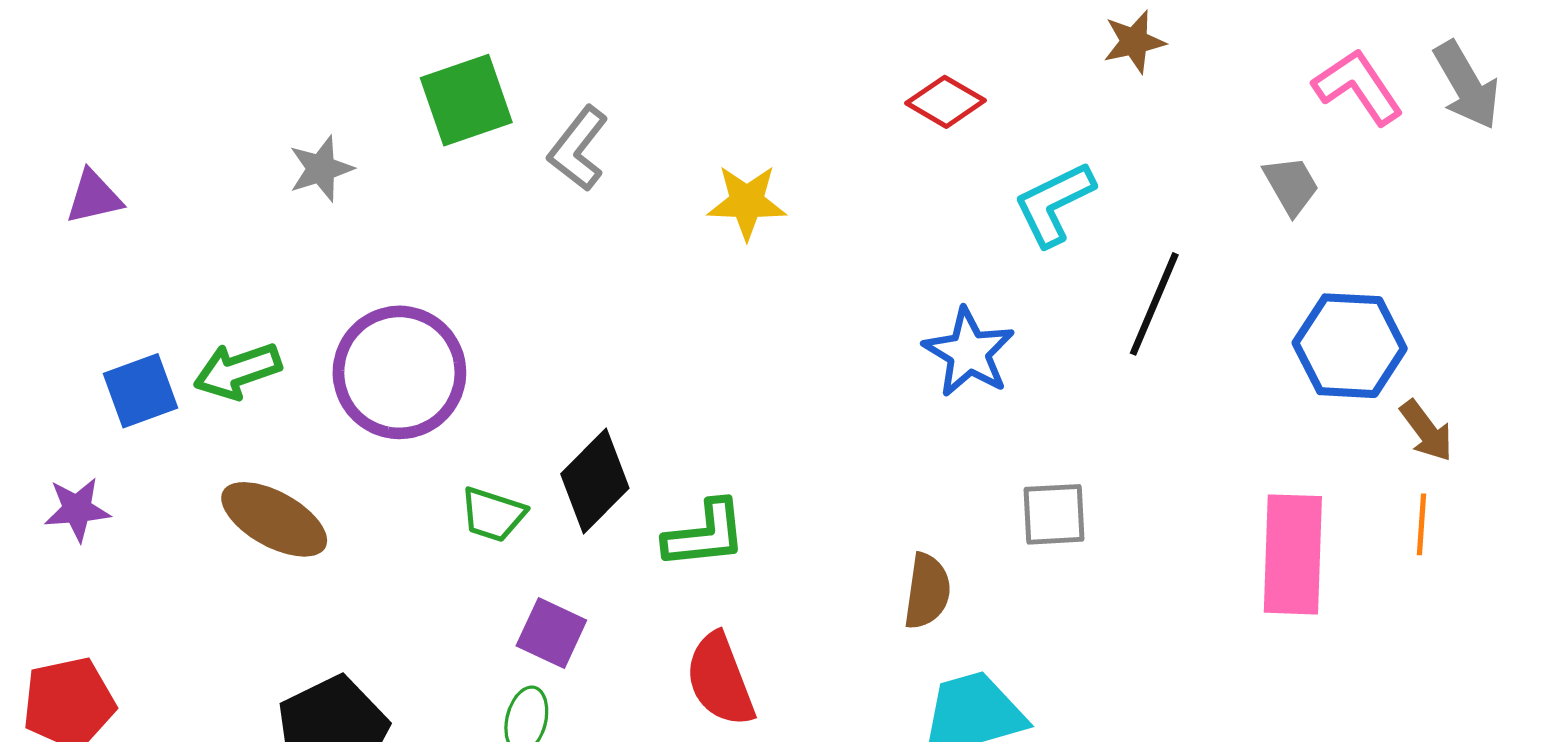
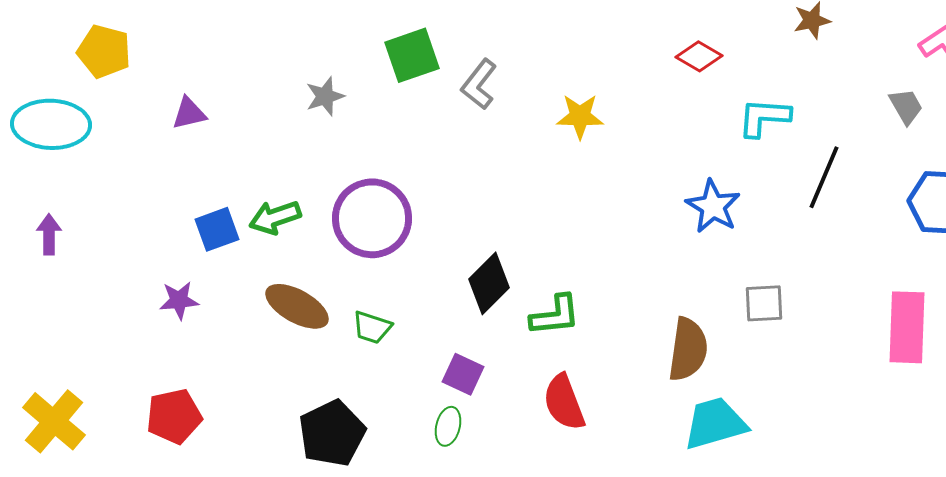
cyan L-shape: (1054, 204) -> (764, 117), turned 30
green trapezoid: (493, 514) -> (372, 327), moved
brown semicircle: (927, 591) -> (688, 349), size x1.4

